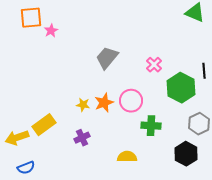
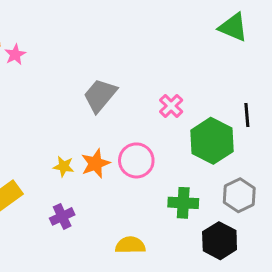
green cross: (151, 126) -> (183, 203), moved

